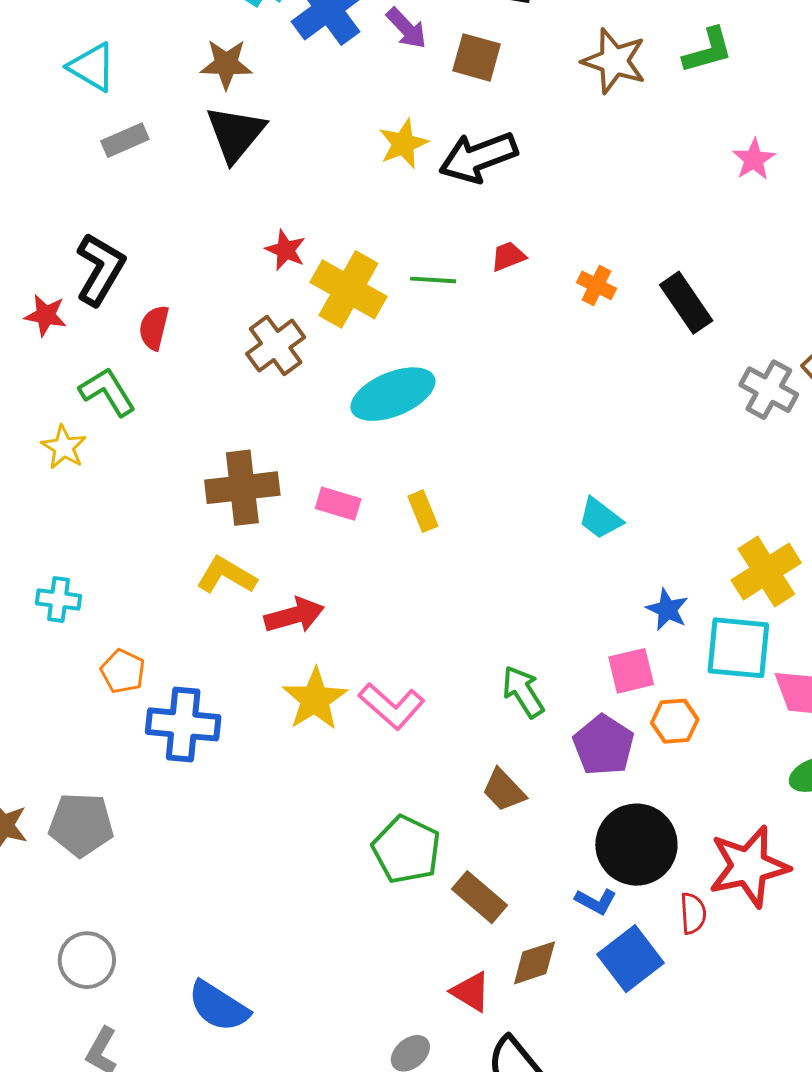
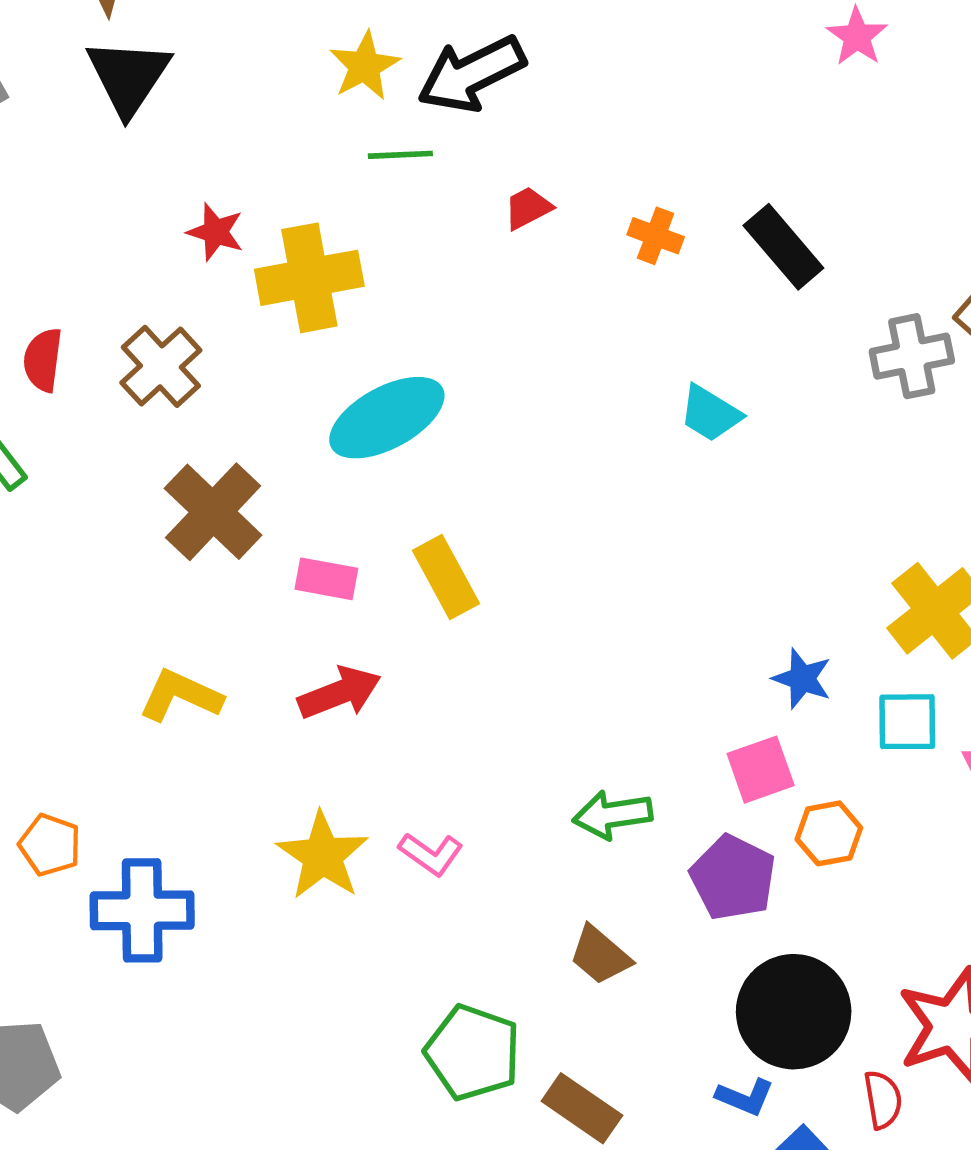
green line: (433, 280) -> (400, 155), moved
yellow cross: (348, 289) -> (309, 278), turned -34
brown cross: (276, 346) -> (161, 366), moved
gray cross: (769, 390) -> (912, 356), turned -34
brown cross: (242, 488) -> (213, 512), moved, turned -34
yellow rectangle: (423, 511) -> (446, 577), size x1.4
cyan trapezoid: (600, 518) -> (710, 413), moved
red arrow: (294, 615) -> (339, 693), moved
cyan square: (738, 648) -> (907, 722), size x0.7
green arrow: (523, 692) -> (613, 815), turned -60
pink L-shape: (392, 706) -> (431, 854), size x0.7

